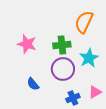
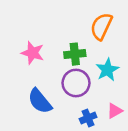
blue semicircle: (33, 84) -> (40, 101), size x1.6

